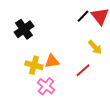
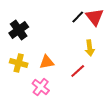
yellow arrow: (95, 47) -> (90, 48), turned 35
yellow cross: (34, 65) -> (19, 63), moved

